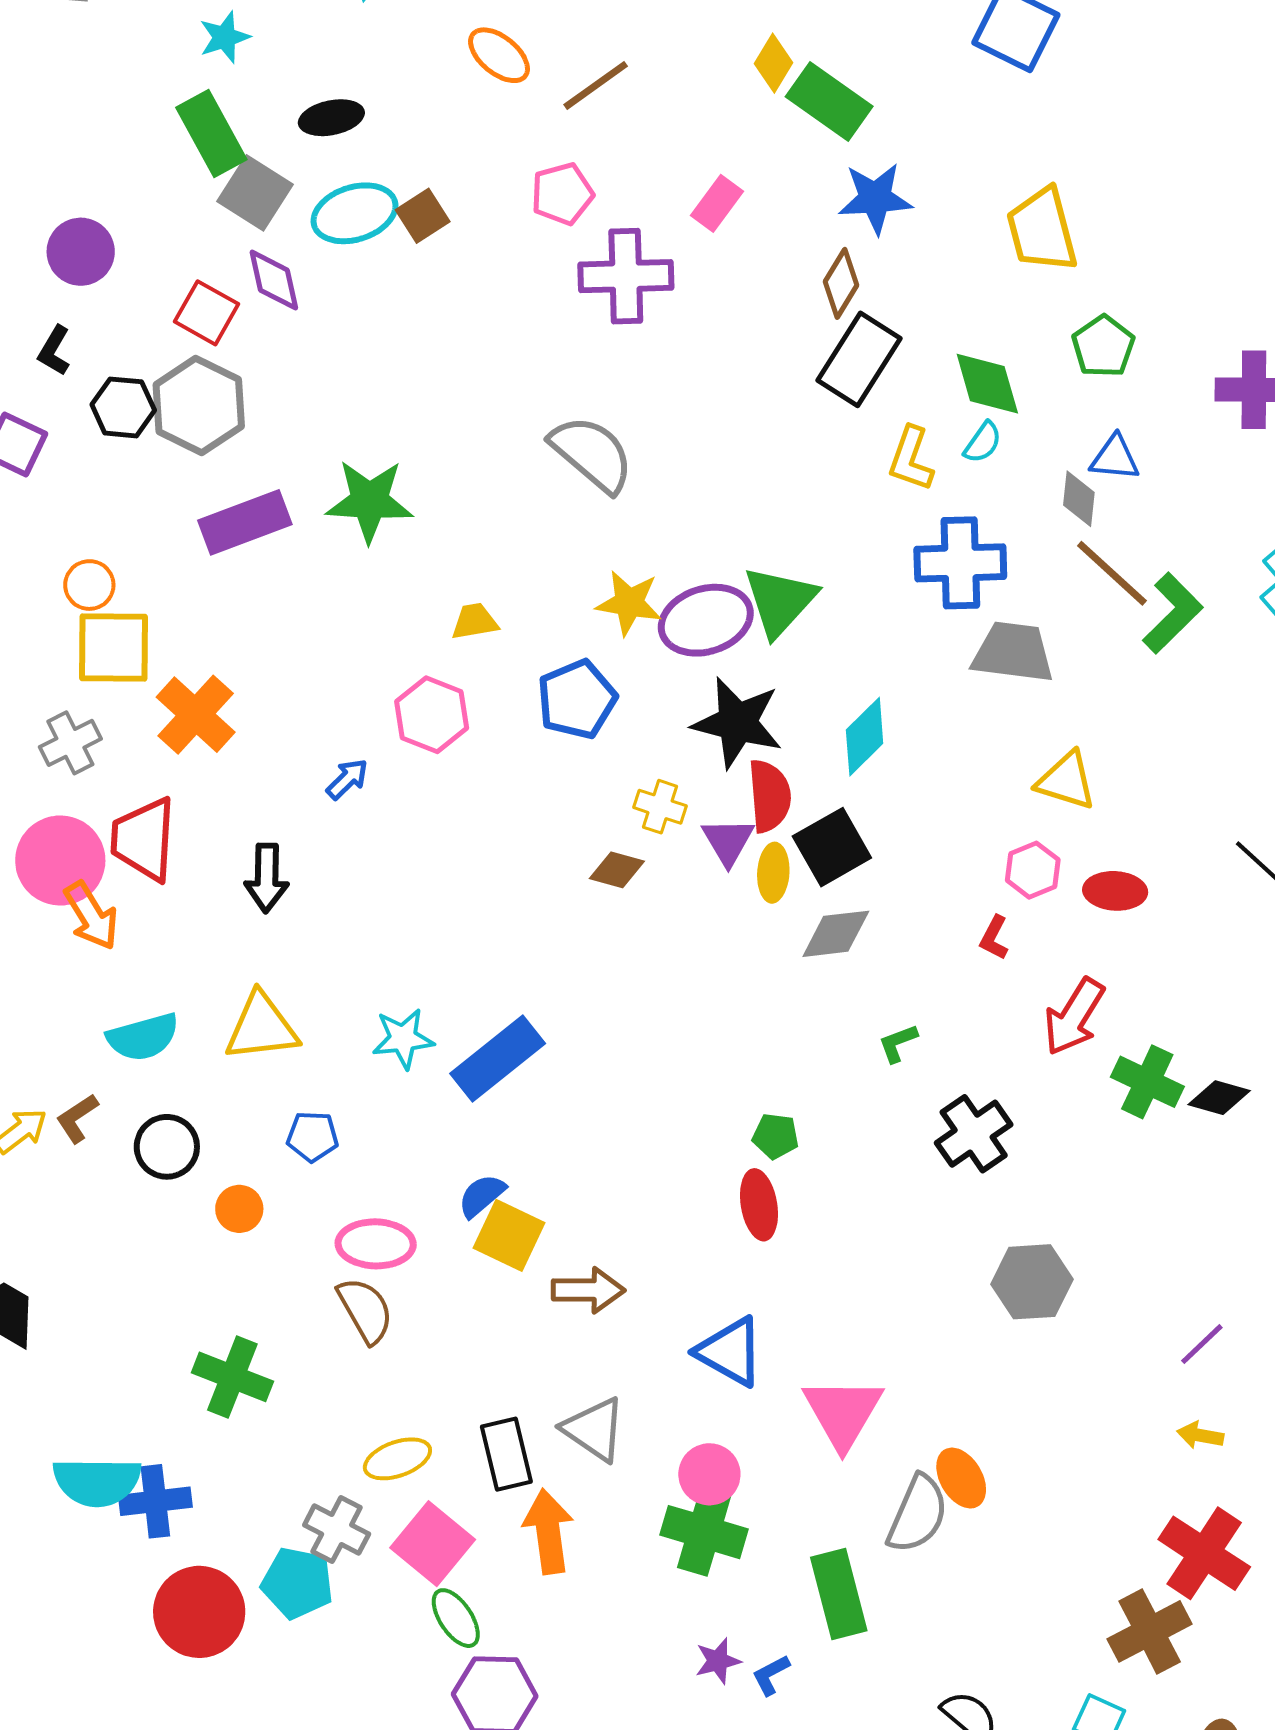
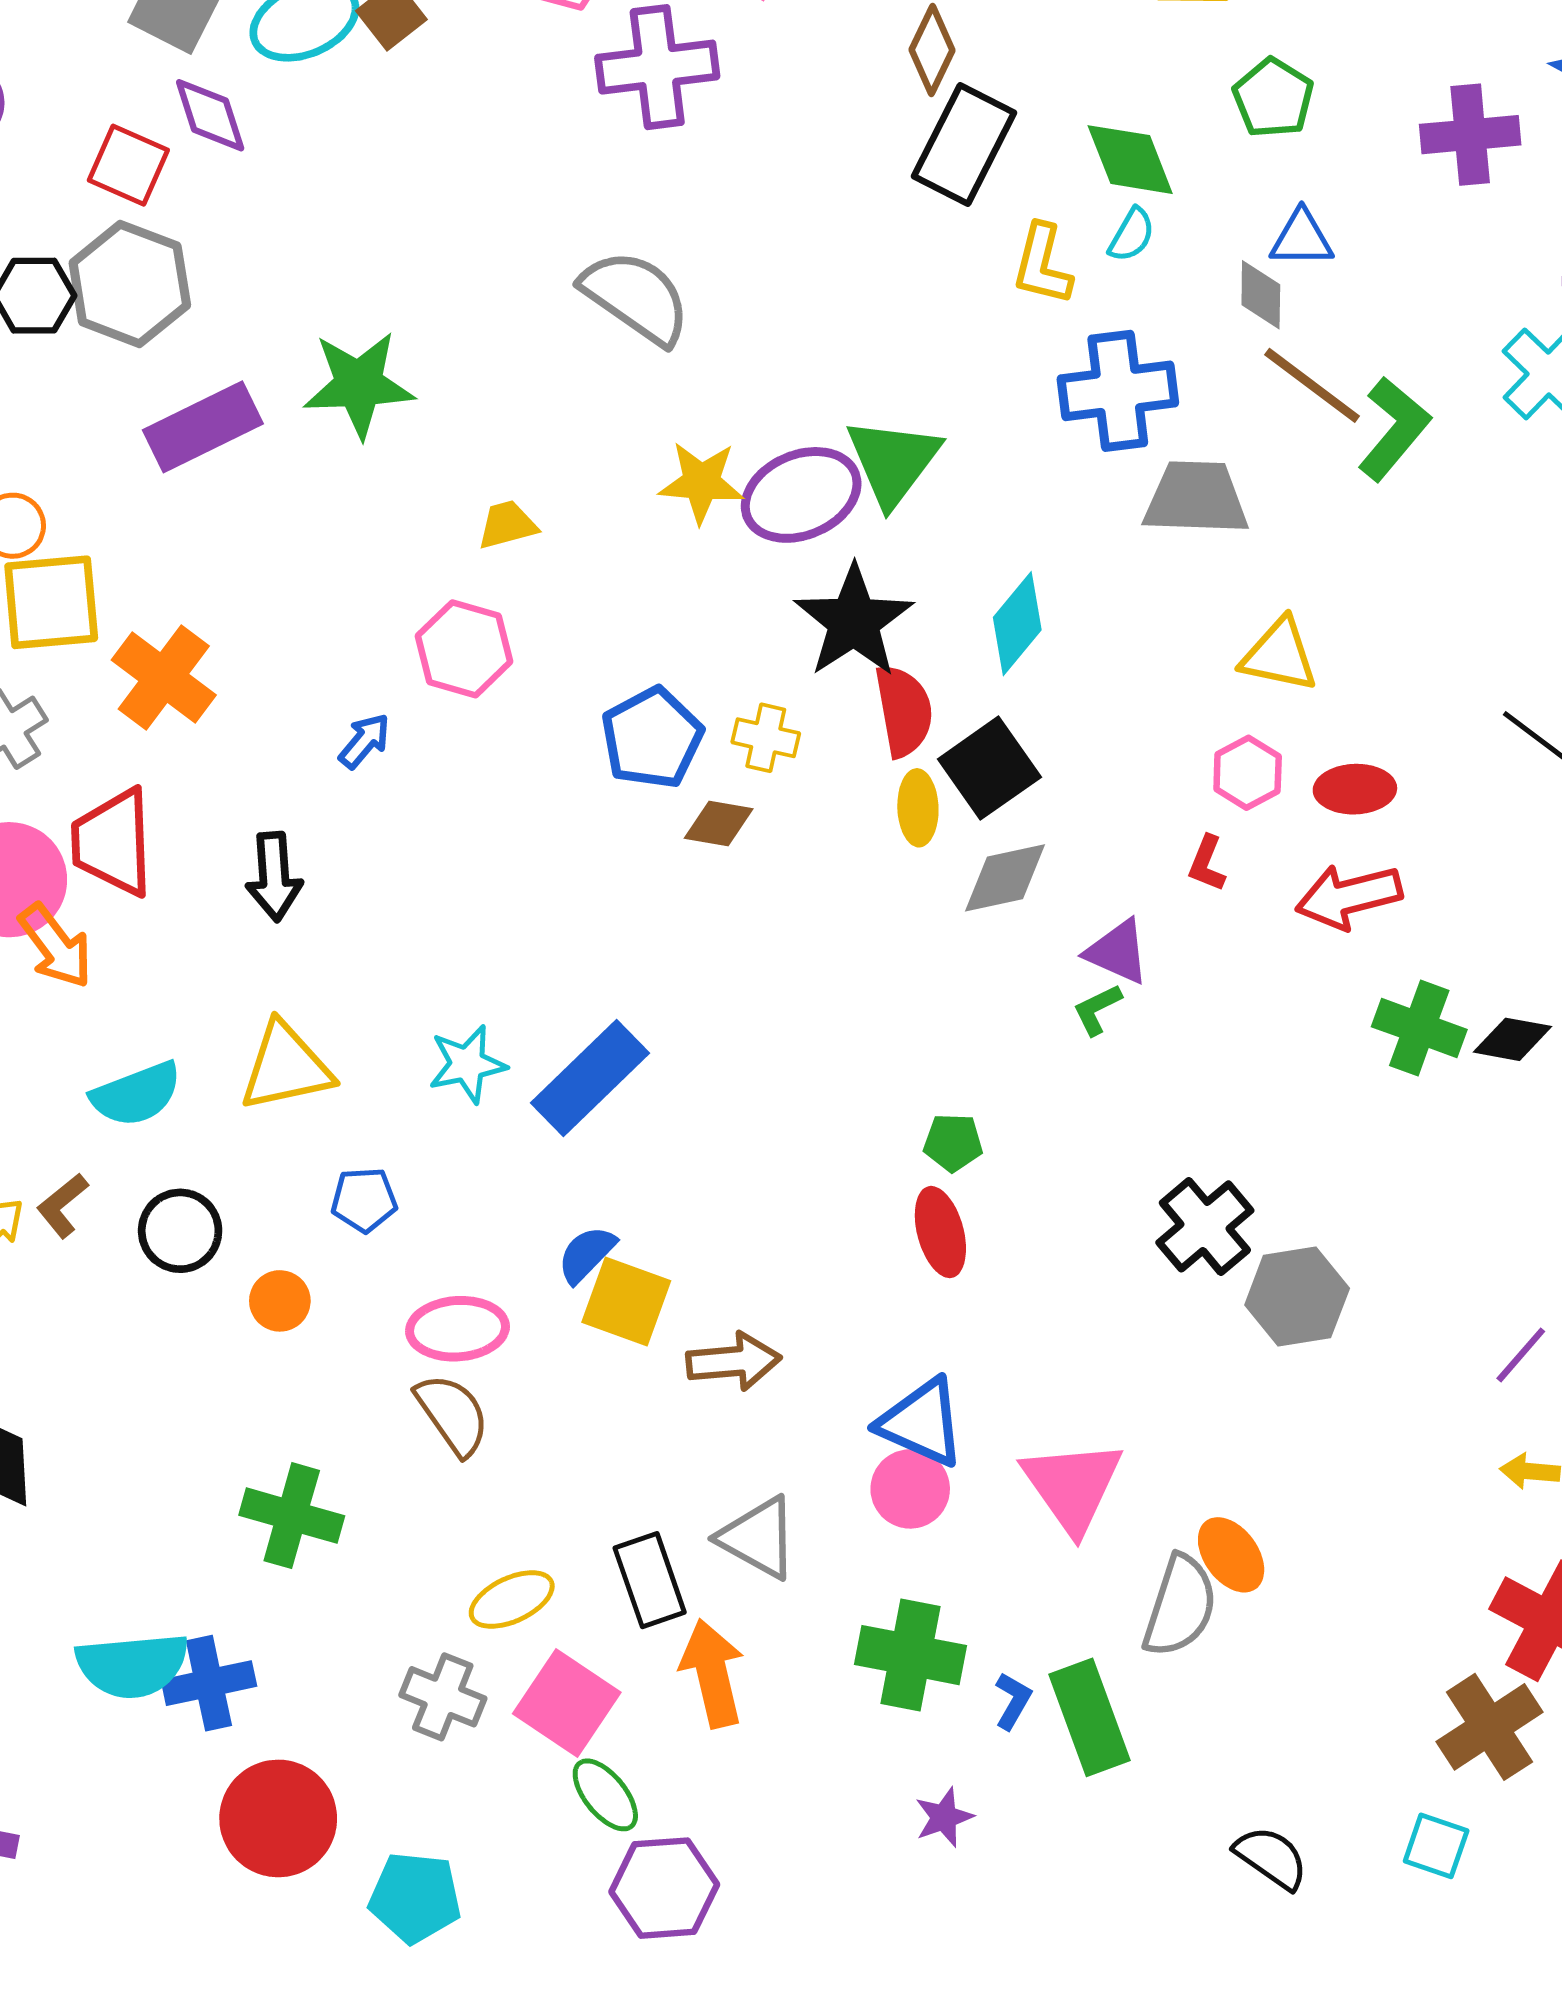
blue pentagon: (577, 699) -> (652, 738), moved
black star: (737, 723) -> (854, 621), turned 30
purple triangle: (728, 841) -> (1118, 952), moved, turned -30
red arrow: (1074, 1017) -> (1349, 897), moved, turned 50
black cross: (974, 1134) -> (1205, 1226), moved
pink circle: (709, 1474) -> (910, 1489), moved
cyan pentagon: (297, 1583) -> (415, 1897), moved
blue L-shape: (771, 1675) -> (1013, 1701), moved, turned 153

